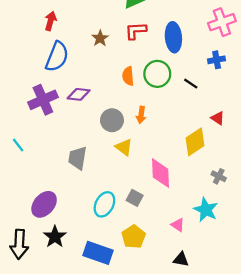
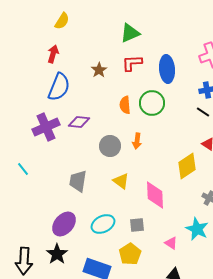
black line: (191, 84) -> (203, 112), moved
yellow triangle: (124, 147) -> (121, 181), moved
gray square: (135, 198) -> (137, 225), moved, turned -35
purple ellipse: (44, 204) -> (64, 224), moved
cyan ellipse: (104, 204) -> (103, 224), turned 35

